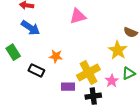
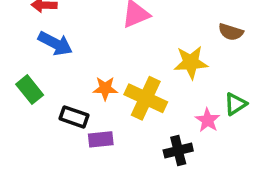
yellow star: (118, 50) -> (191, 62), moved, turned -30
yellow cross: (88, 72) -> (146, 98), moved, turned -30
purple rectangle: (68, 87) -> (101, 139), moved

